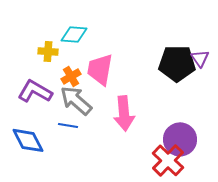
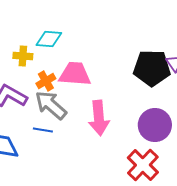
pink trapezoid: (100, 69) -> (75, 74), turned 84
purple circle: (180, 139) -> (155, 125), moved

